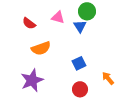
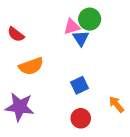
pink triangle: (58, 17) -> (72, 27), moved, turned -32
purple star: (32, 80) -> (20, 107), turned 30

